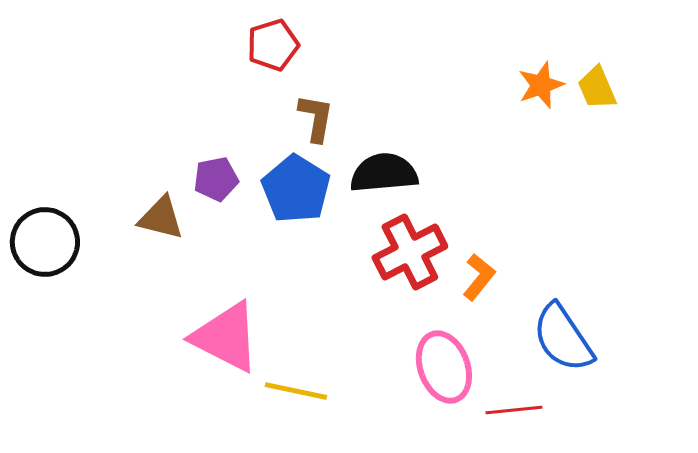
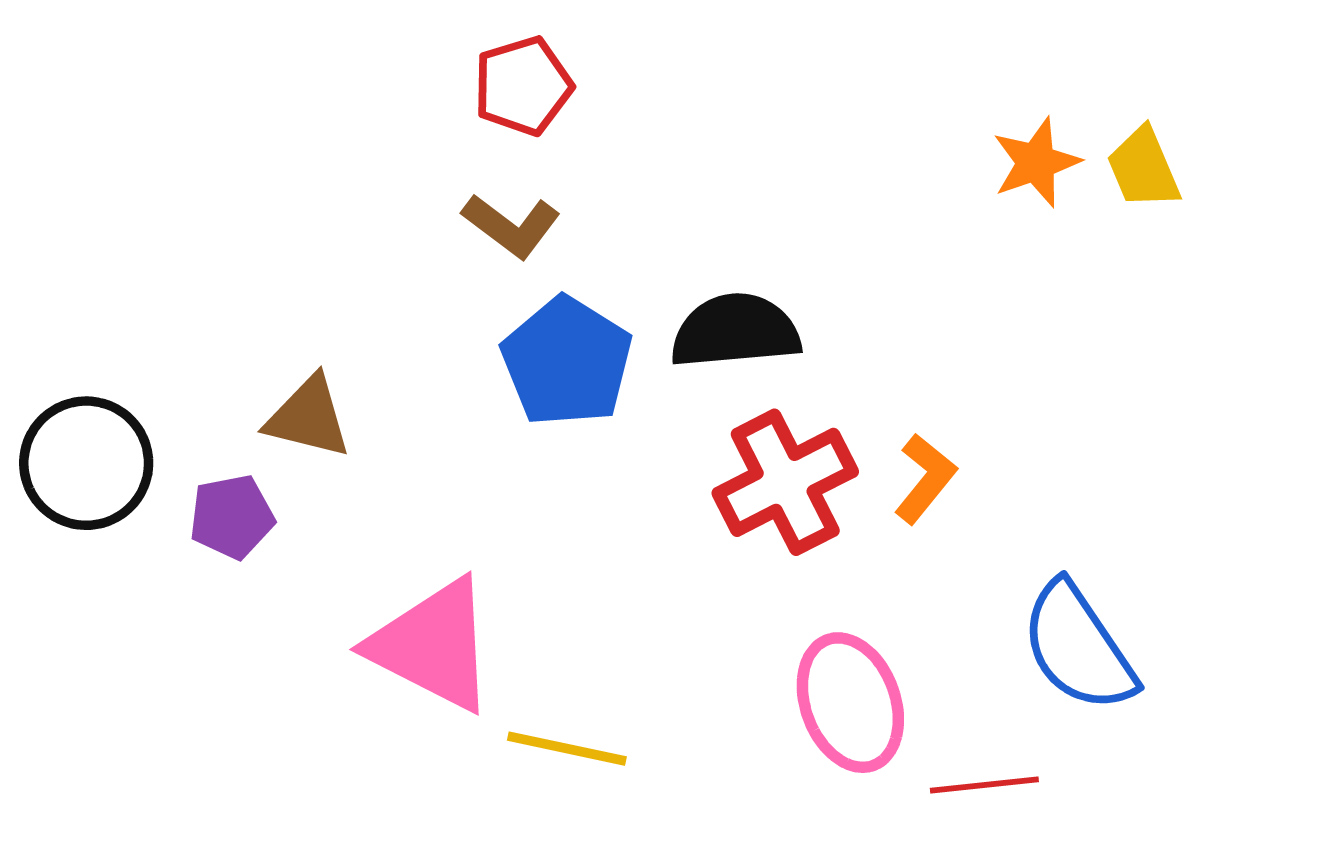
brown L-shape: (316, 118) -> (511, 226), moved, turned 117
purple pentagon: (216, 179) -> (232, 517), moved
orange L-shape: (479, 277) -> (925, 479), moved

